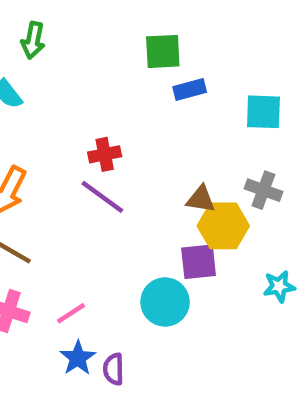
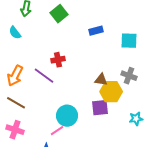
green square: (163, 51) -> (59, 14), moved, turned -36
purple line: (102, 197) -> (44, 76), moved
cyan circle: (165, 302) -> (67, 116), moved
pink line: (71, 313) -> (57, 131), moved

